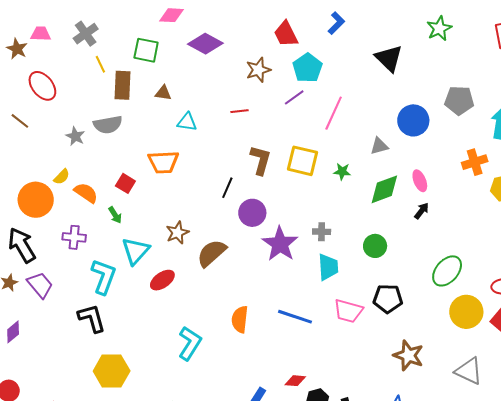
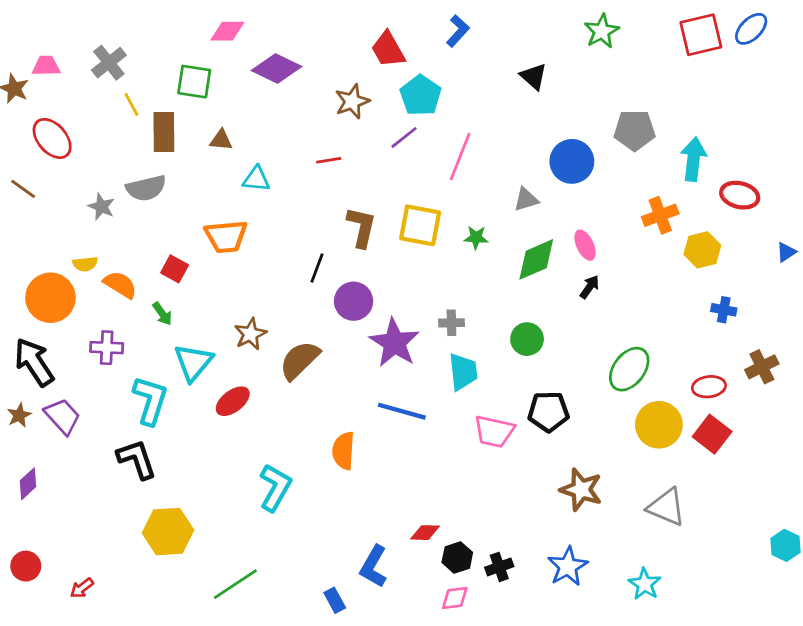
black triangle: (389, 58) -> (534, 76), size x0.7
yellow semicircle: (62, 177) -> (85, 264), turned 42
blue line: (295, 317) -> (402, 411), moved

